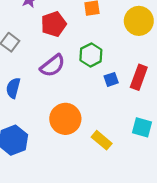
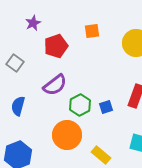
green hexagon: (91, 55) -> (80, 105), moved
blue square: (111, 79) -> (106, 107), moved

